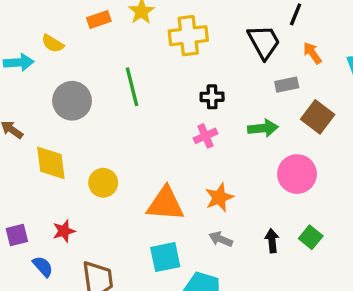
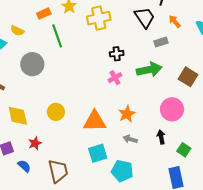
green line: (132, 87) -> (57, 36), moved
brown square: (318, 117) -> (188, 77), moved
green arrow: (263, 128) -> (149, 70), size x1.4
yellow diamond: (51, 163) -> (18, 116), moved
pink circle: (297, 174) -> (172, 109), moved
green square: (311, 237) -> (184, 150), moved

